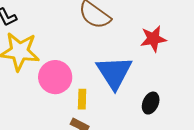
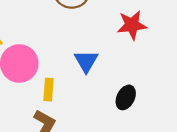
blue triangle: (114, 72) -> (86, 61), size x0.6

